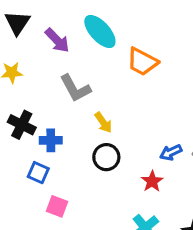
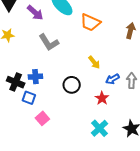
yellow arrow: (103, 122) -> (94, 62), moved
black cross: (22, 125) -> (16, 82), moved
pink square: (57, 206) -> (42, 118), turned 32

